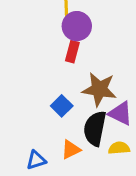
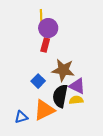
yellow semicircle: (119, 148) -> (76, 100), moved
orange triangle: (71, 150) -> (44, 110), size x1.6

